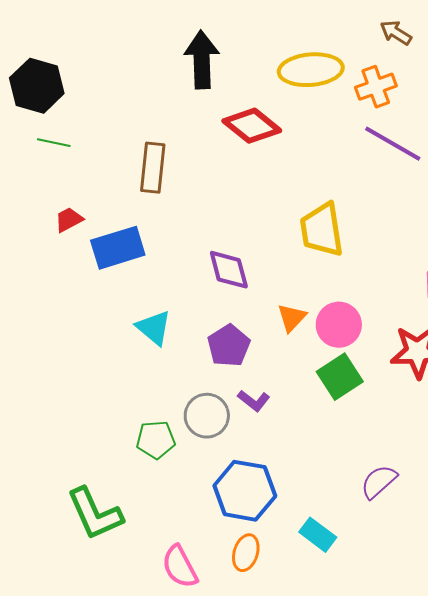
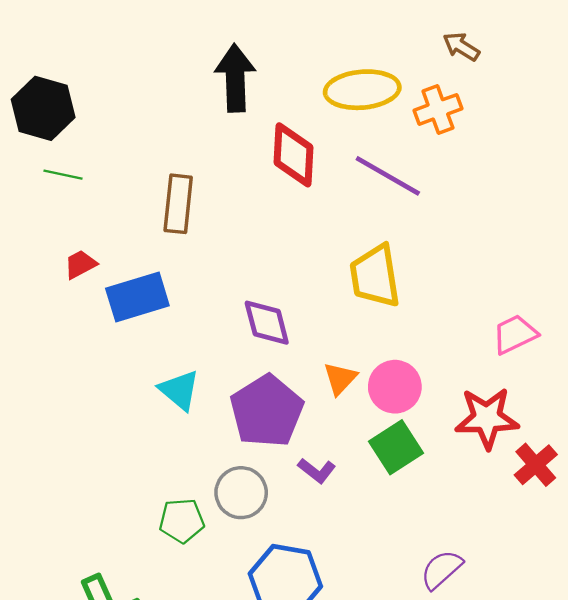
red diamond: (252, 126) -> (294, 155), turned 54
purple line: (393, 144) -> (388, 176), moved
purple pentagon: (229, 346) -> (267, 411), size x1.5
purple L-shape: (254, 401) -> (317, 471), moved

